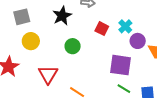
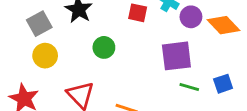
gray square: (22, 17) -> (39, 24), moved

